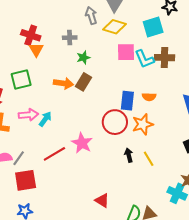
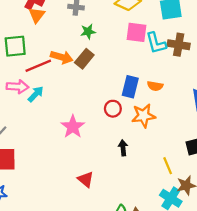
red circle: (115, 122) -> (113, 109), size x0.6
red line: (54, 154) -> (38, 66), moved
yellow line: (149, 159) -> (168, 166), moved
red triangle: (102, 200) -> (86, 179), moved

